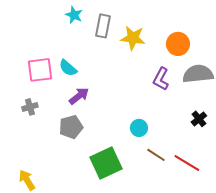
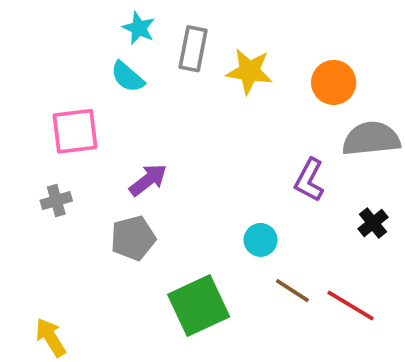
cyan semicircle: (68, 68) -> (127, 77), moved
purple L-shape: (161, 79) -> (309, 180), moved

